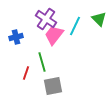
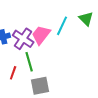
purple cross: (46, 19) -> (23, 39), moved

